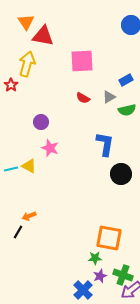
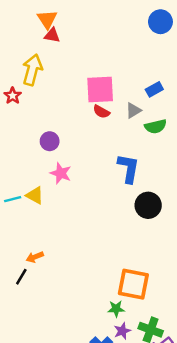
orange triangle: (26, 22) -> (47, 19), moved
red triangle: (43, 36) -> (52, 35), size x0.6
pink square: (82, 61) -> (100, 89), moved

